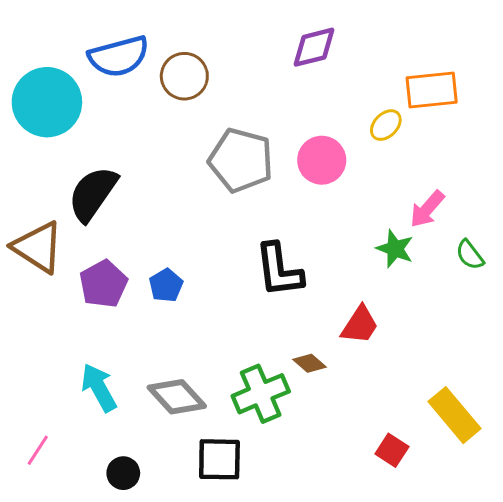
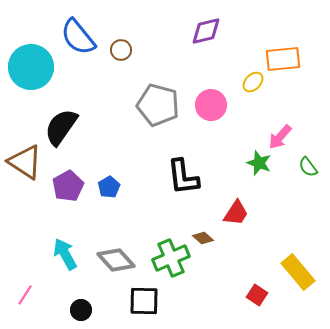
blue semicircle: (119, 56) -> (78, 37), turned 66
brown circle: (184, 76) -> (121, 50), size x0.7

